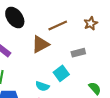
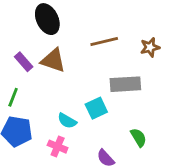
brown triangle: (40, 44) -> (53, 60), moved, turned 36
gray rectangle: (78, 53) -> (125, 84), size x1.5

